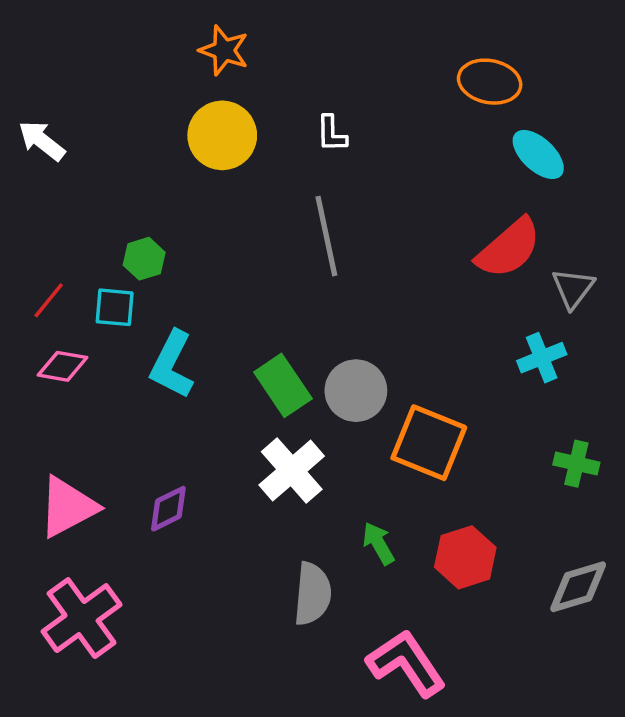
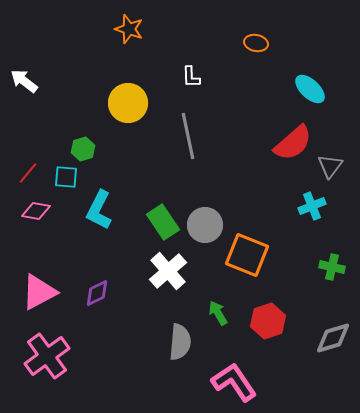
orange ellipse: (490, 82) -> (256, 43), moved, size x0.7
yellow circle: (222, 135) -> (128, 103), moved

